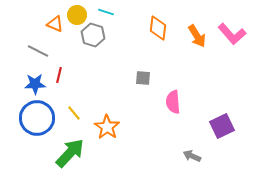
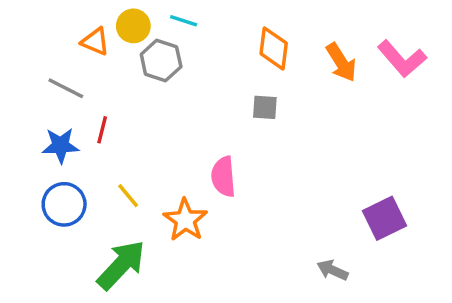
gray square: (143, 78) -> (265, 107), moved
pink semicircle: (173, 102) -> (223, 177), moved
blue circle: (37, 118) -> (64, 204), size x0.7

